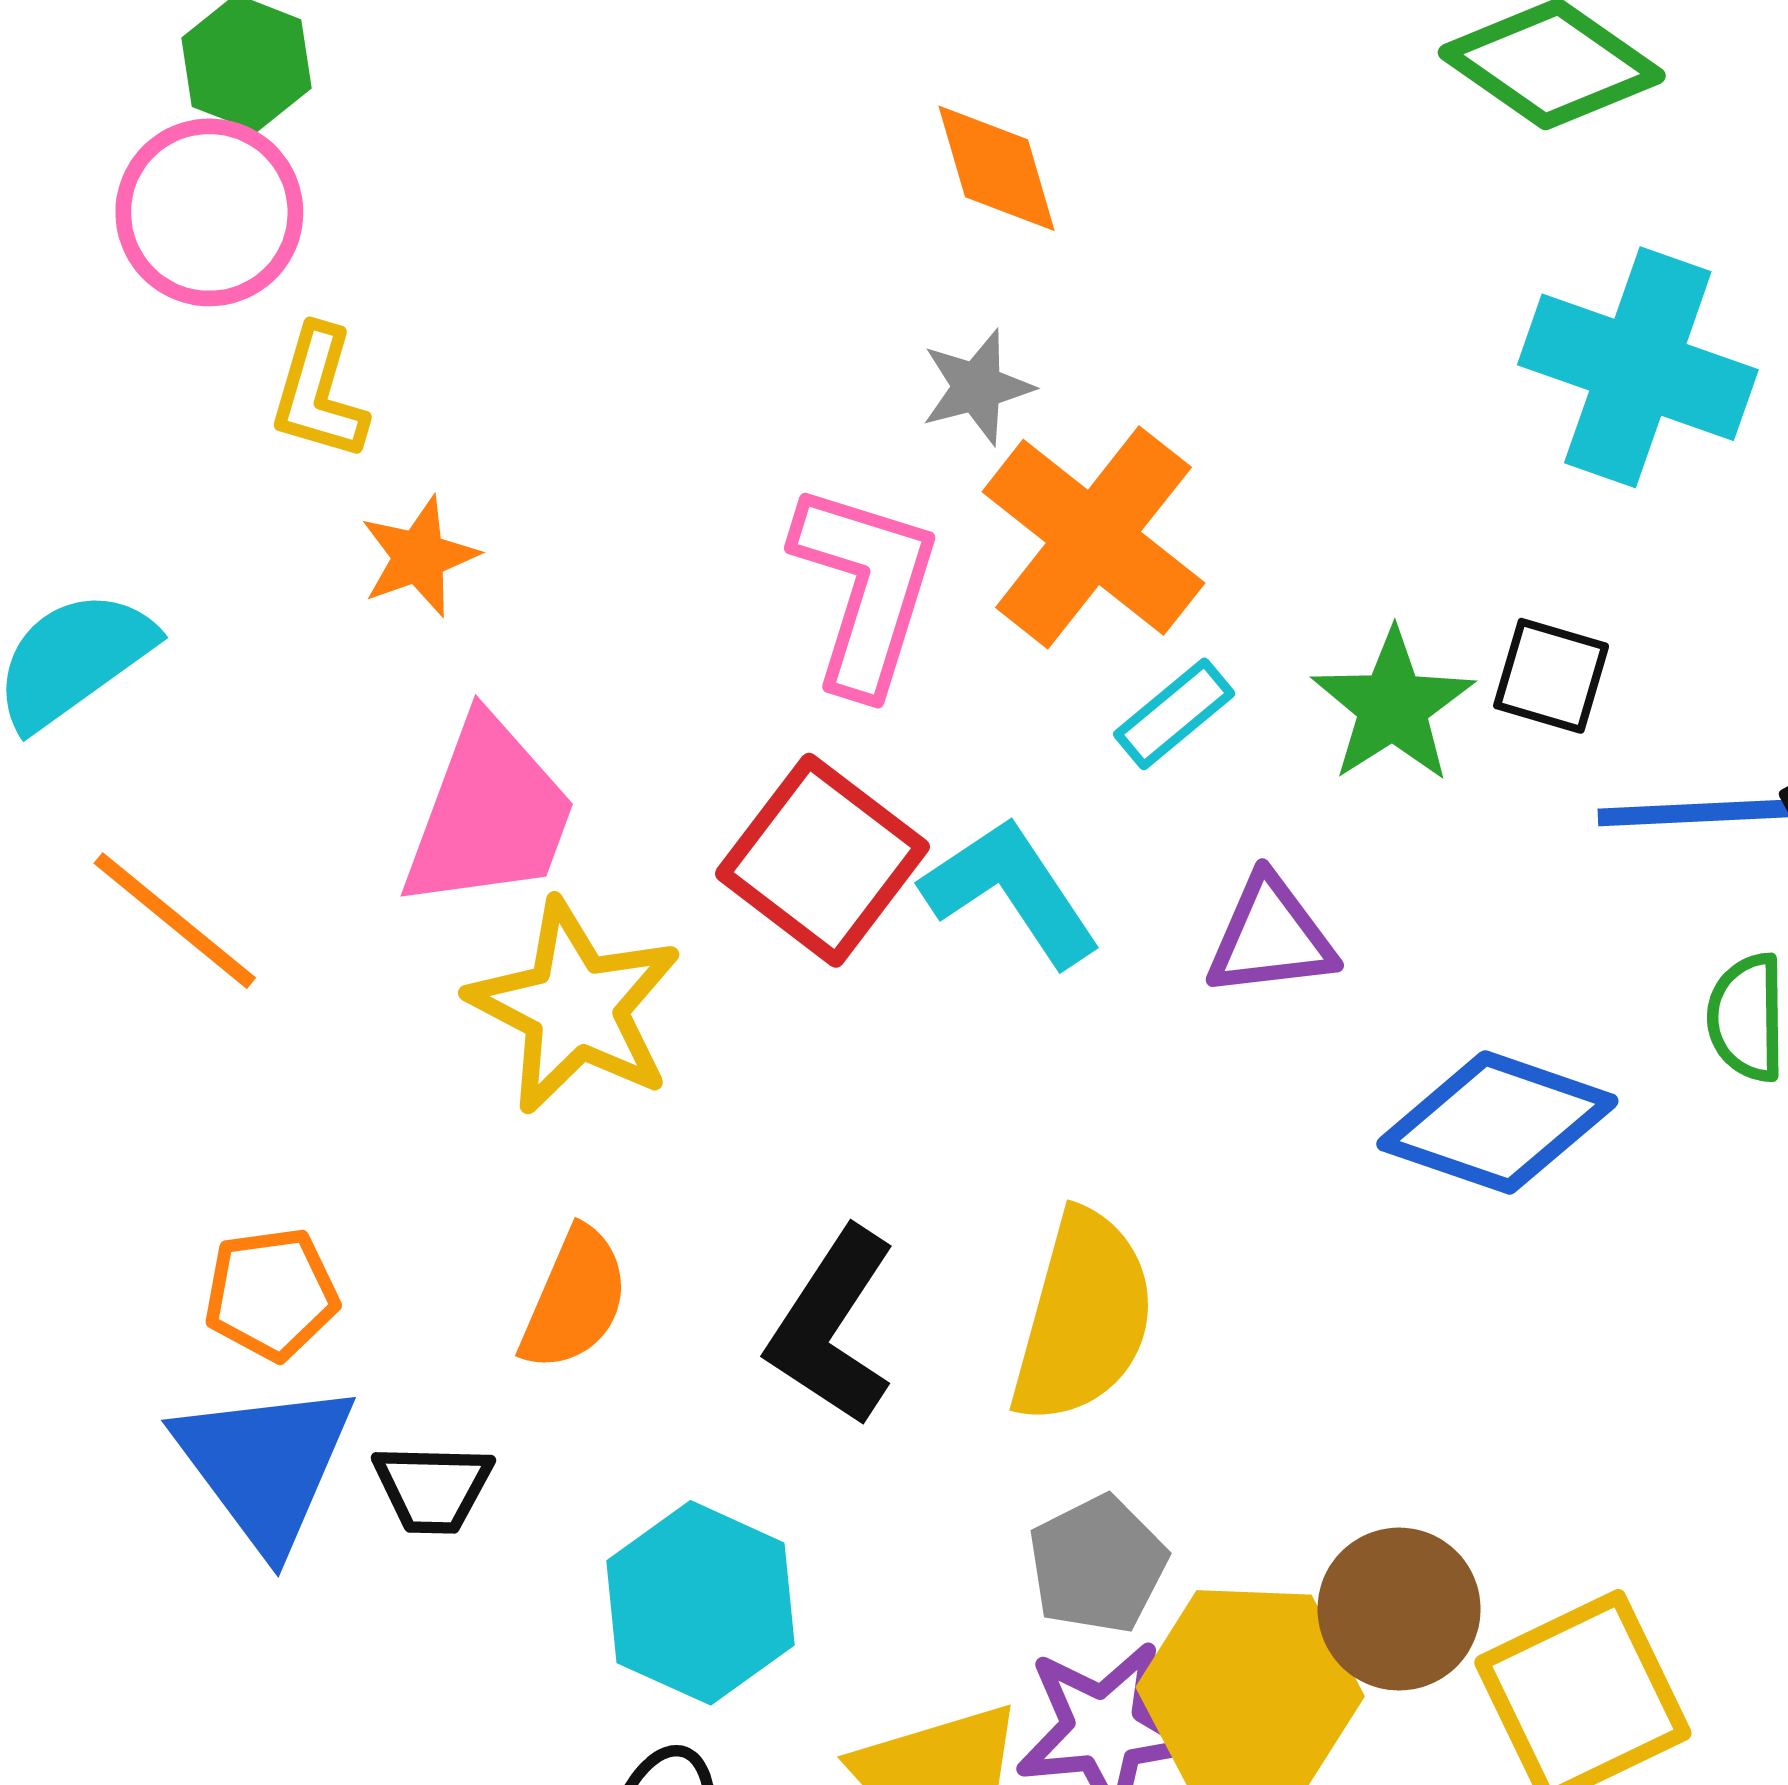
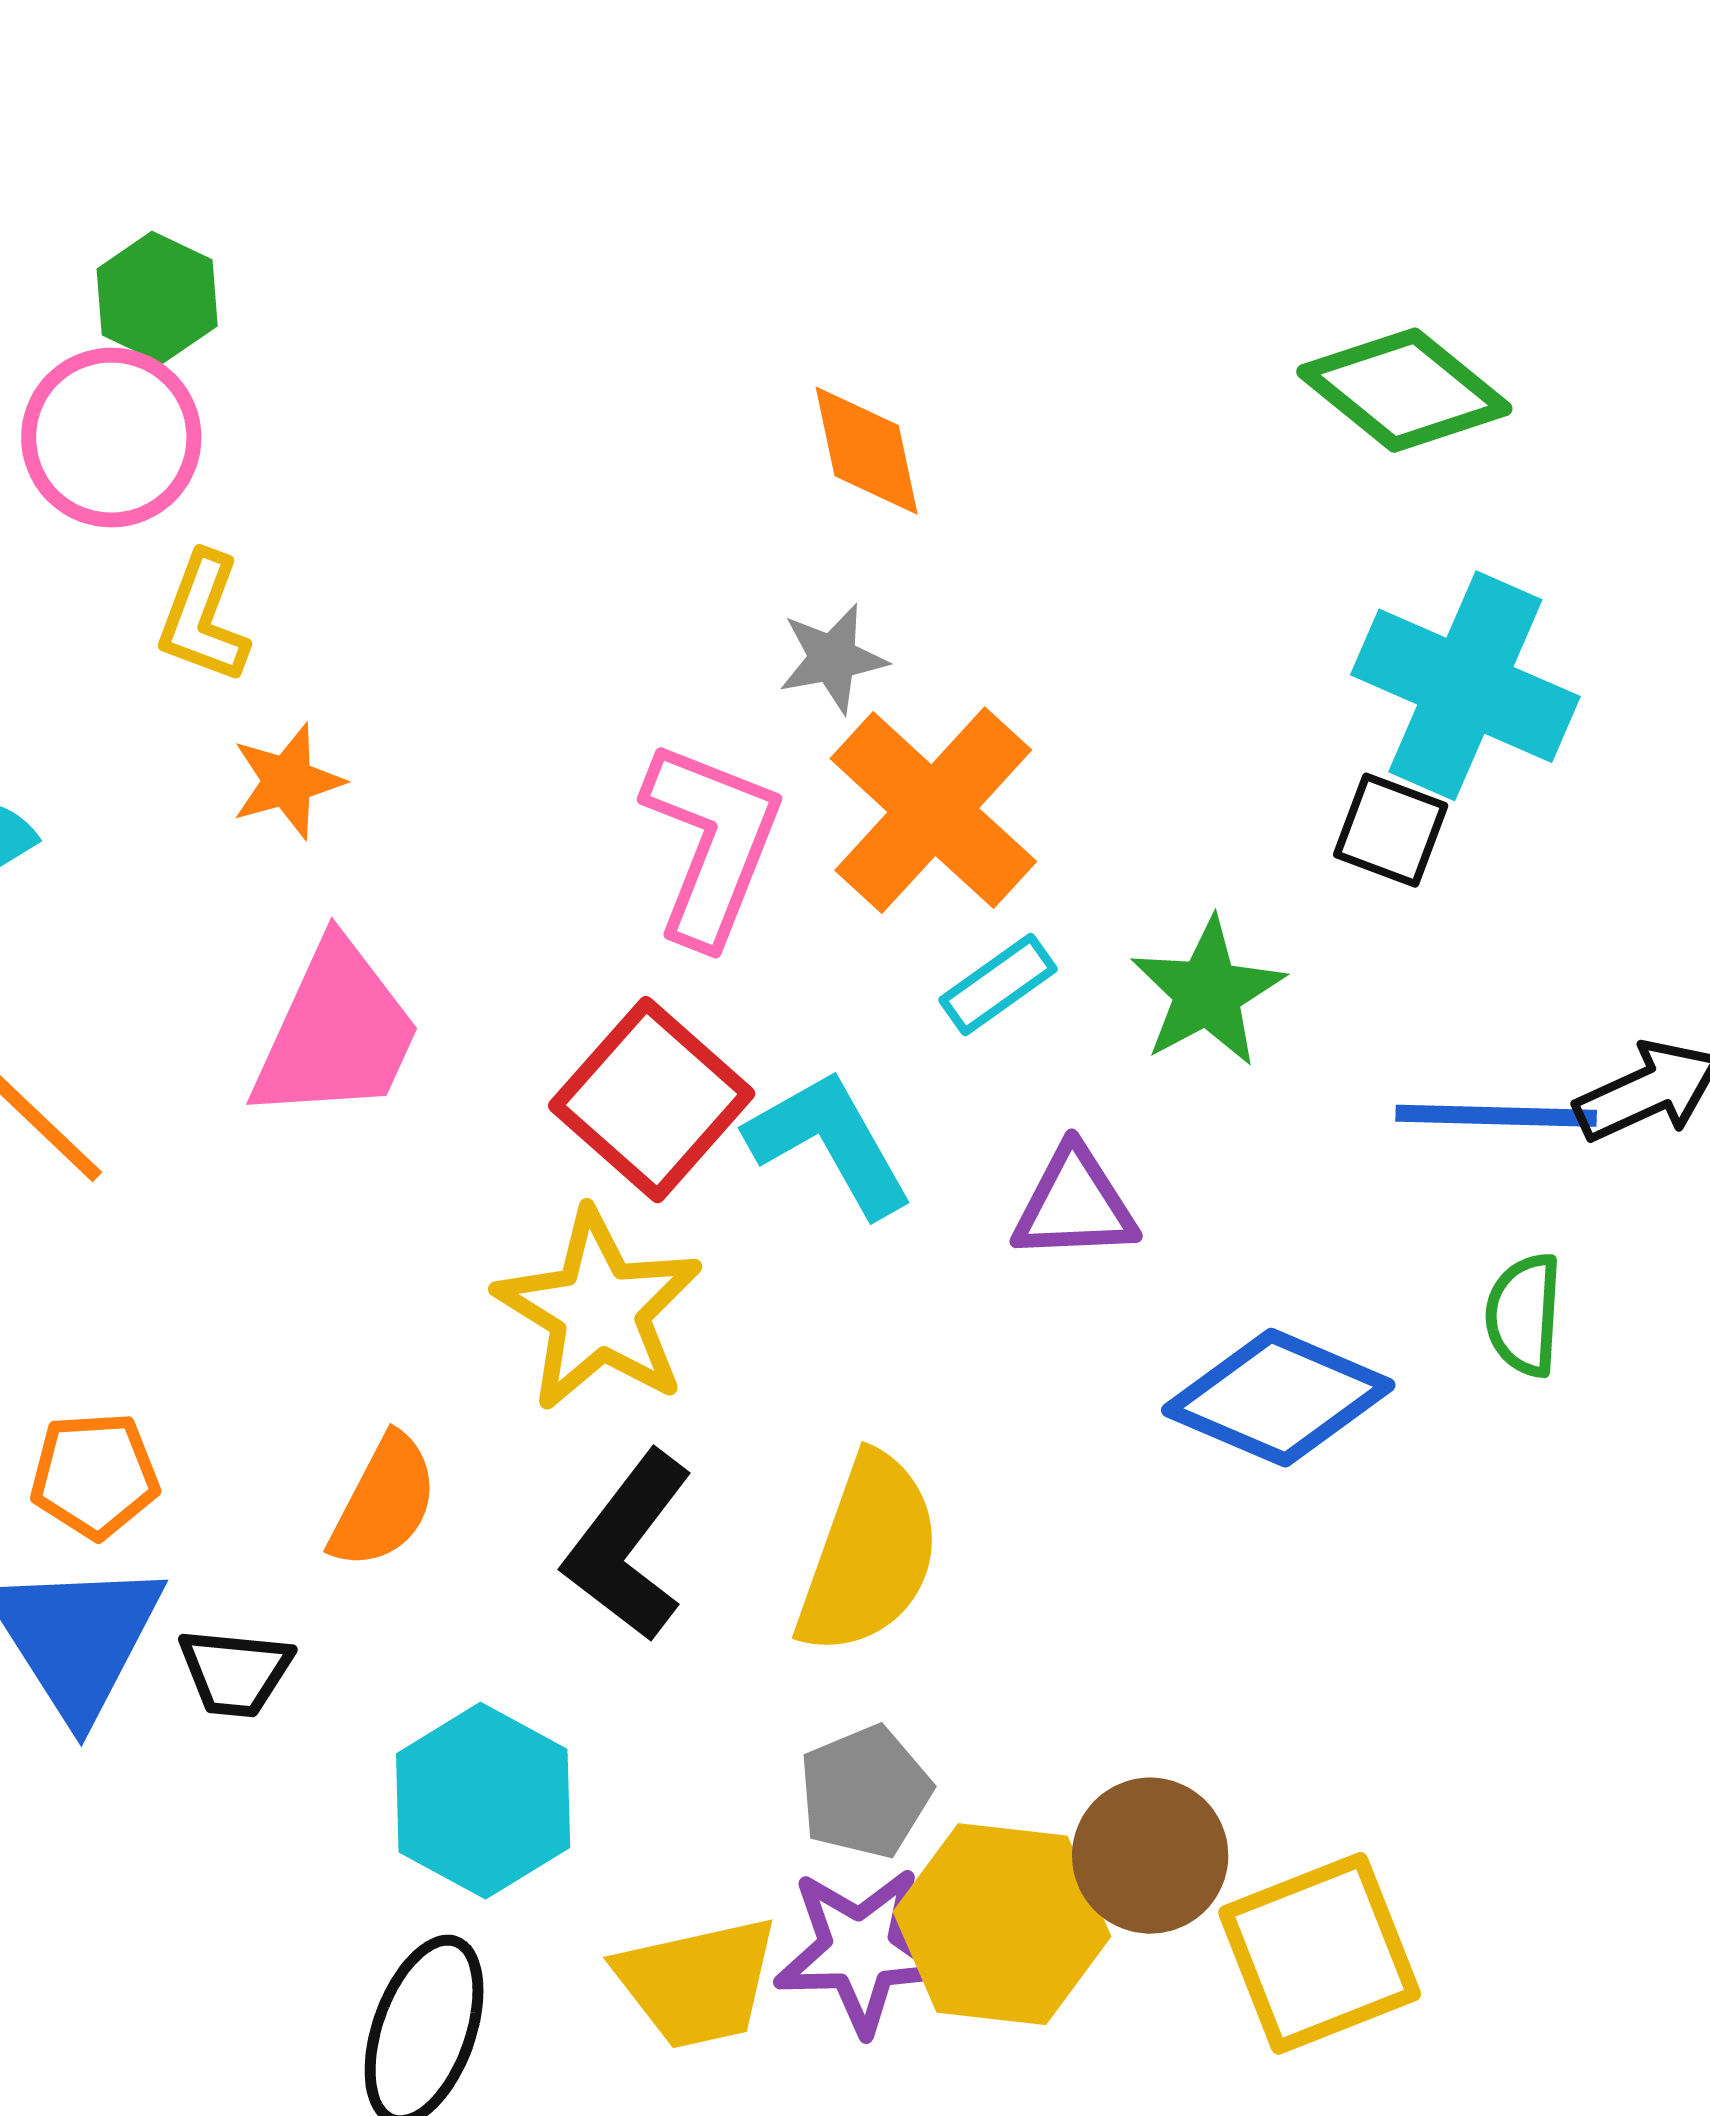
black square: (1551, 676) -> (1391, 830), moved
yellow star: (575, 1007) -> (599, 1310), moved

